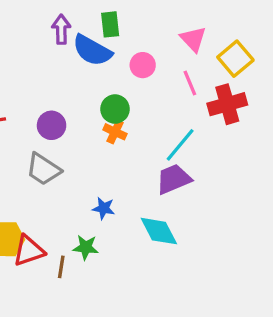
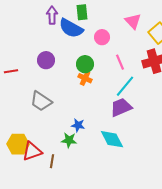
pink line: (190, 83) -> (120, 62), moved
purple circle: (52, 125) -> (46, 60), moved
green star: (86, 247) -> (69, 140), moved

